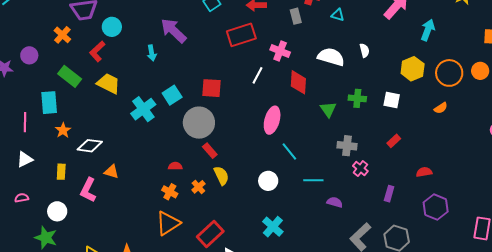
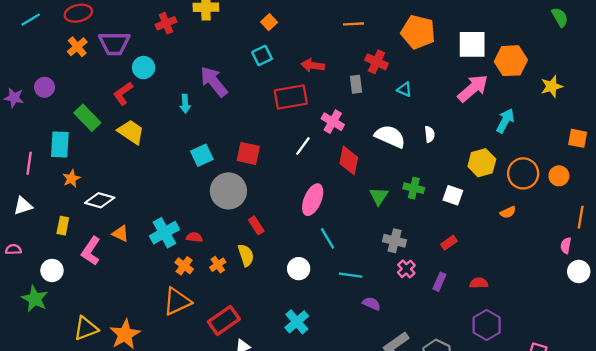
orange cross: (62, 35) -> (77, 47), moved
cyan cross: (143, 109) -> (164, 233), moved
red rectangle: (210, 151) -> (256, 225), moved
purple rectangle: (389, 194) -> (439, 282), moved

